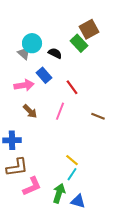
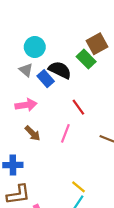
cyan circle: (32, 43) -> (35, 47), moved
black semicircle: (55, 53) -> (60, 70), size x1.5
blue rectangle: (44, 75) -> (46, 79), moved

